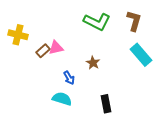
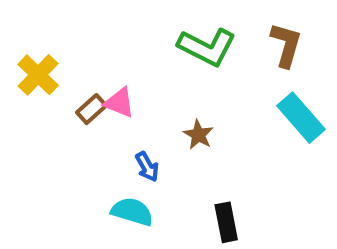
yellow cross: (18, 35) -> (38, 75), turned 30
pink triangle: (56, 48) -> (119, 103), turned 35

